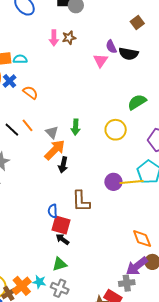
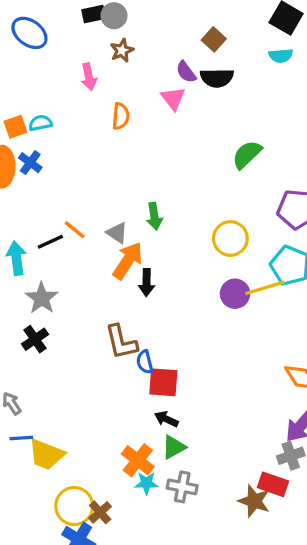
brown square: (137, 23) -> (214, 39), moved
brown star: (69, 38) -> (122, 50), moved
orange semicircle: (30, 93) -> (121, 116), moved, turned 70
black line: (12, 130) -> (50, 242), turned -56
yellow circle: (116, 130) -> (230, 238), moved
brown L-shape: (81, 201) -> (121, 342), moved
black arrow: (62, 239) -> (166, 419), moved
orange cross: (22, 286) -> (138, 460), moved

